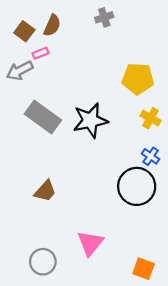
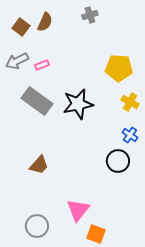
pink rectangle: (41, 53) -> (42, 65), moved
black circle: (137, 186) -> (118, 161), size x0.7
orange square: (144, 269) -> (96, 234), moved

